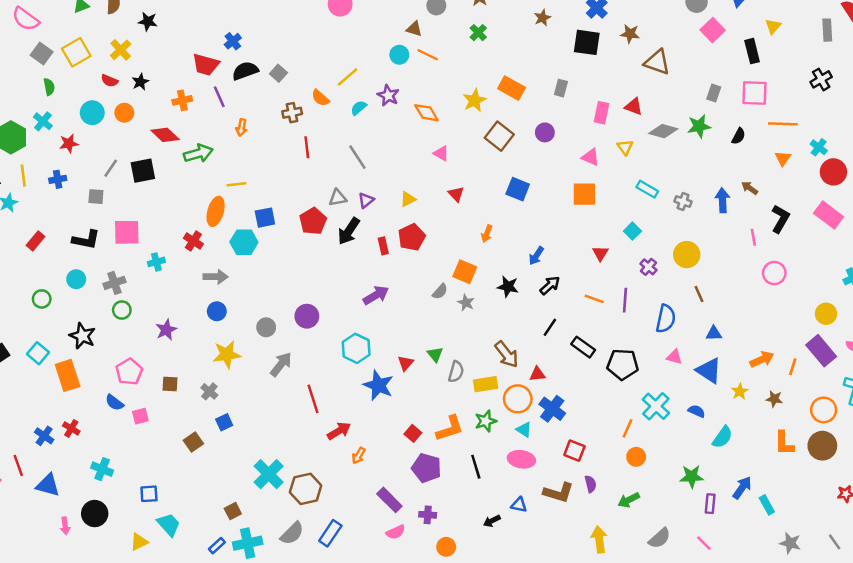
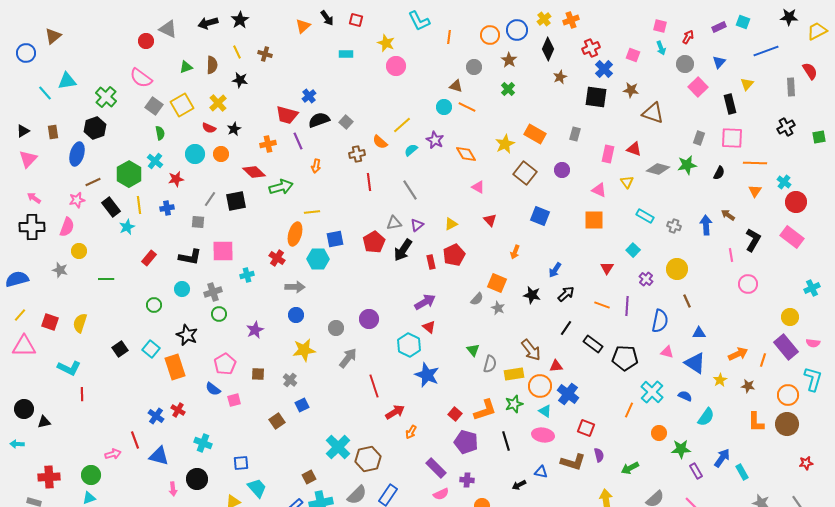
red triangle: (405, 363) -> (429, 327), moved, turned -32
orange circle: (636, 457) -> (659, 433), moved
purple rectangle: (710, 504) -> (696, 471), turned -35

